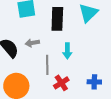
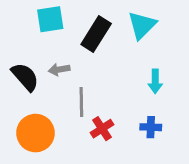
black rectangle: (57, 19) -> (96, 34), turned 30
cyan arrow: (67, 51) -> (155, 81), moved

